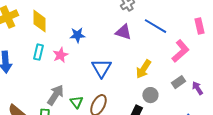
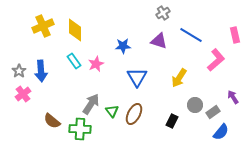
blue star: (77, 35) -> (123, 46), moved
cyan rectangle: (38, 52) -> (74, 61), turned -49
gray rectangle: (178, 82) -> (213, 112), moved
gray circle: (150, 95) -> (195, 105), moved

